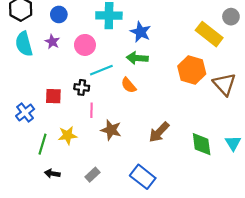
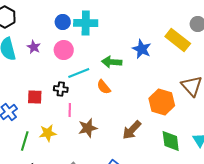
blue circle: (59, 14) -> (63, 22), moved
blue star: (141, 32) -> (142, 49), moved
orange hexagon: (192, 70) -> (162, 102), moved
brown star: (111, 130) -> (88, 128), turned -30

